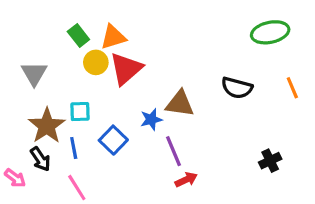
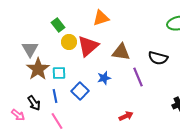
orange triangle: (113, 37) -> (101, 18), moved
brown triangle: (180, 104) -> (121, 52), moved
brown star: (47, 126) -> (38, 69), moved
purple line: (173, 151) -> (138, 77), moved

